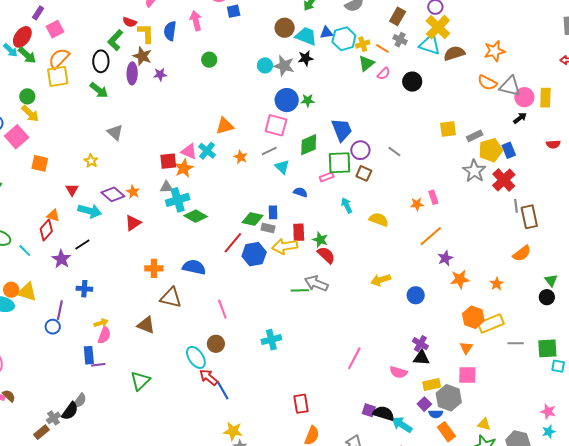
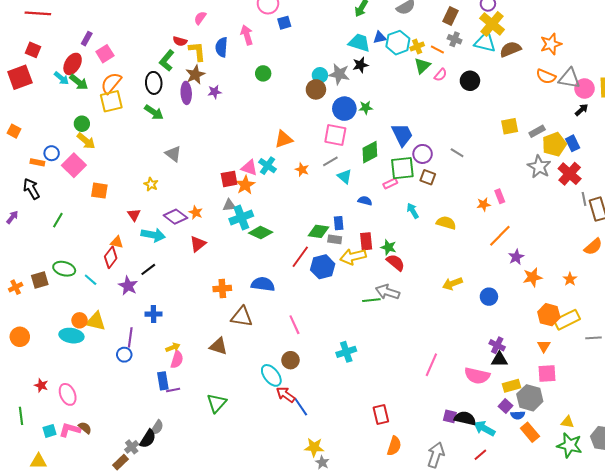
brown circle: (285, 28) -> (316, 89), moved
brown star: (142, 56) -> (195, 75), turned 30
pink semicircle: (398, 372) -> (477, 376), size x1.4

